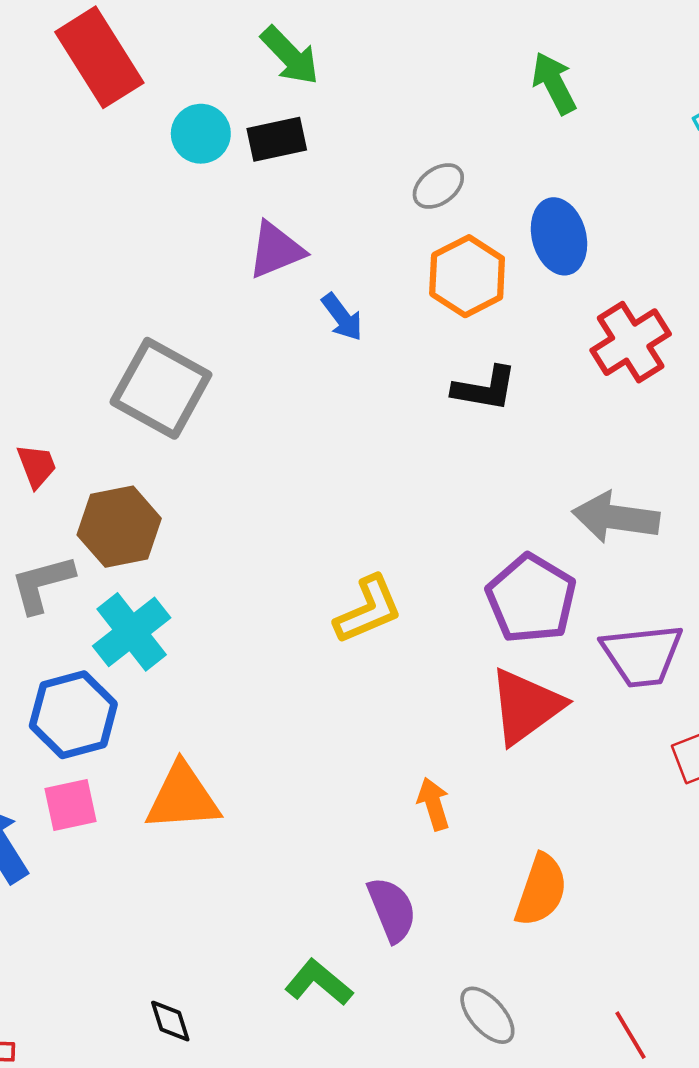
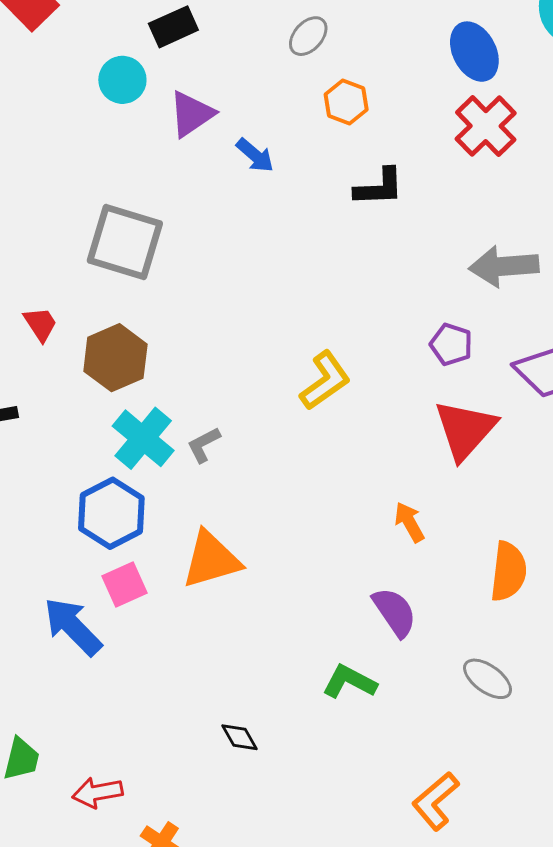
cyan circle: (201, 134) -> (122, 80), moved
blue ellipse: (559, 236) -> (474, 52), moved
orange hexagon: (467, 276) -> (346, 102), size x0.7
gray L-shape: (42, 584) -> (204, 445), moved, size x0.7
purple pentagon: (531, 599) -> (451, 344), size x0.6

